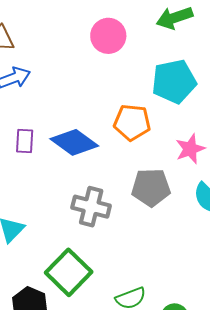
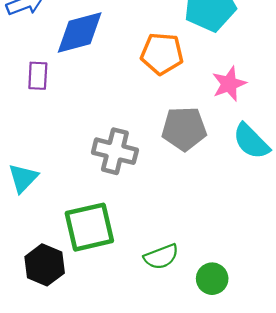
blue diamond: (74, 142) -> (80, 32), moved, turned -51
green square: (69, 272) -> (89, 227), turned 33

